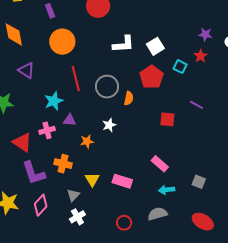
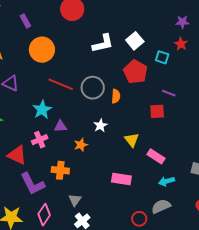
red line: (76, 79) -> (61, 84), turned -45
purple line: (196, 105) -> (169, 93), moved
yellow triangle: (92, 179) -> (132, 140), moved
red circle: (124, 223) -> (139, 219), moved

